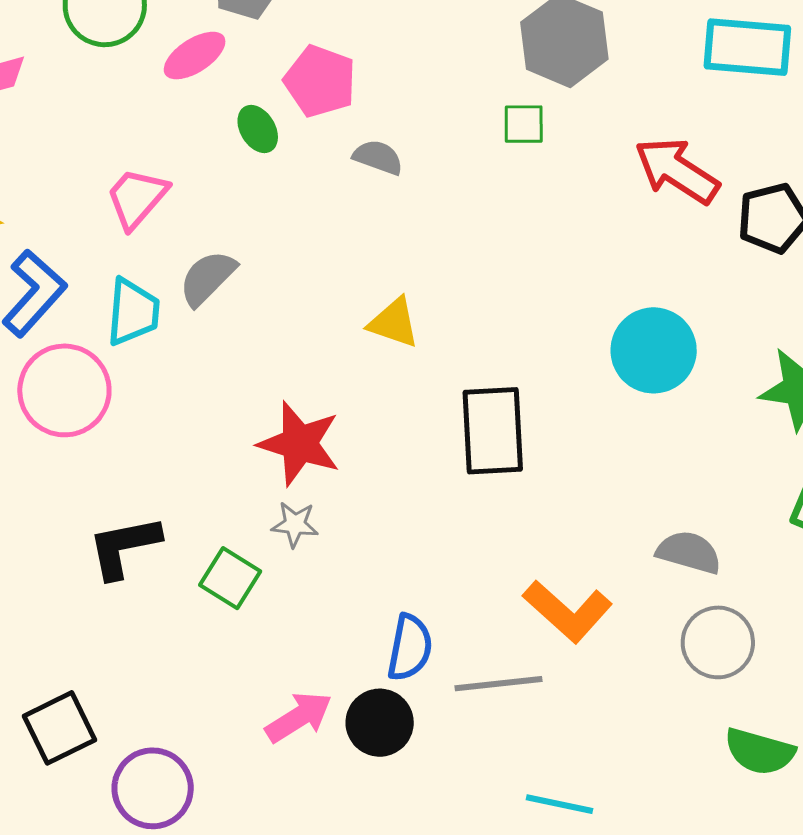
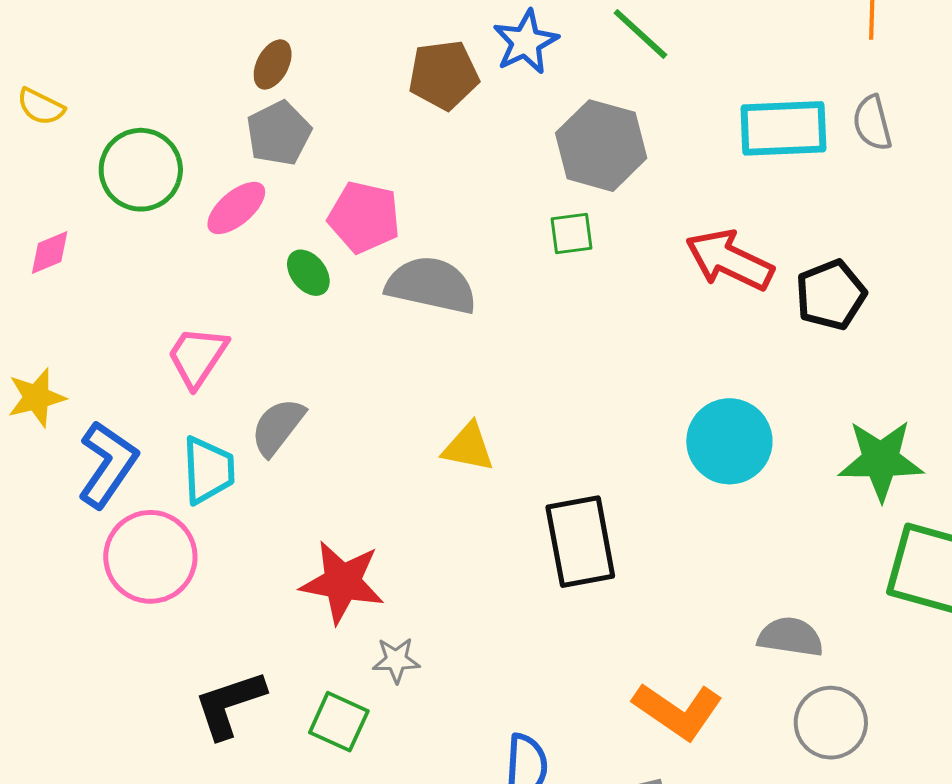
gray semicircle: (378, 157) -> (431, 285), size x1.8
red star: (299, 444) -> (342, 582), moved

